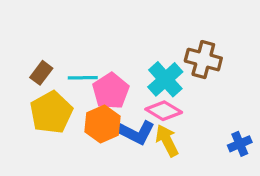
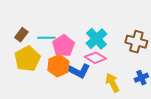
brown cross: (203, 60) -> (136, 42), moved
yellow arrow: (167, 141) -> (112, 83), moved

